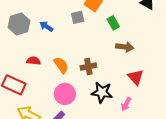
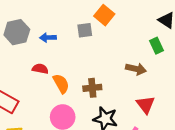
green rectangle: (113, 23) -> (156, 46), moved
blue arrow: (46, 26) -> (48, 38), turned -40
red semicircle: (34, 61) -> (40, 69), moved

